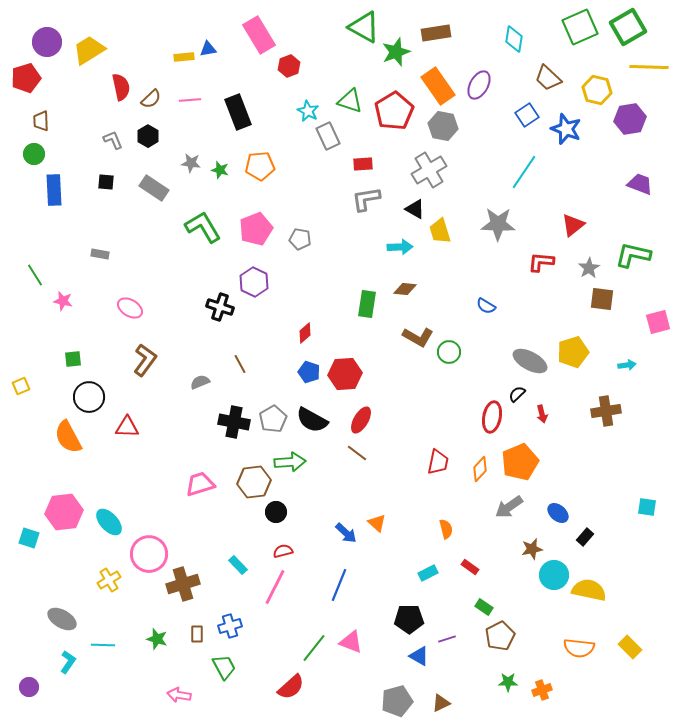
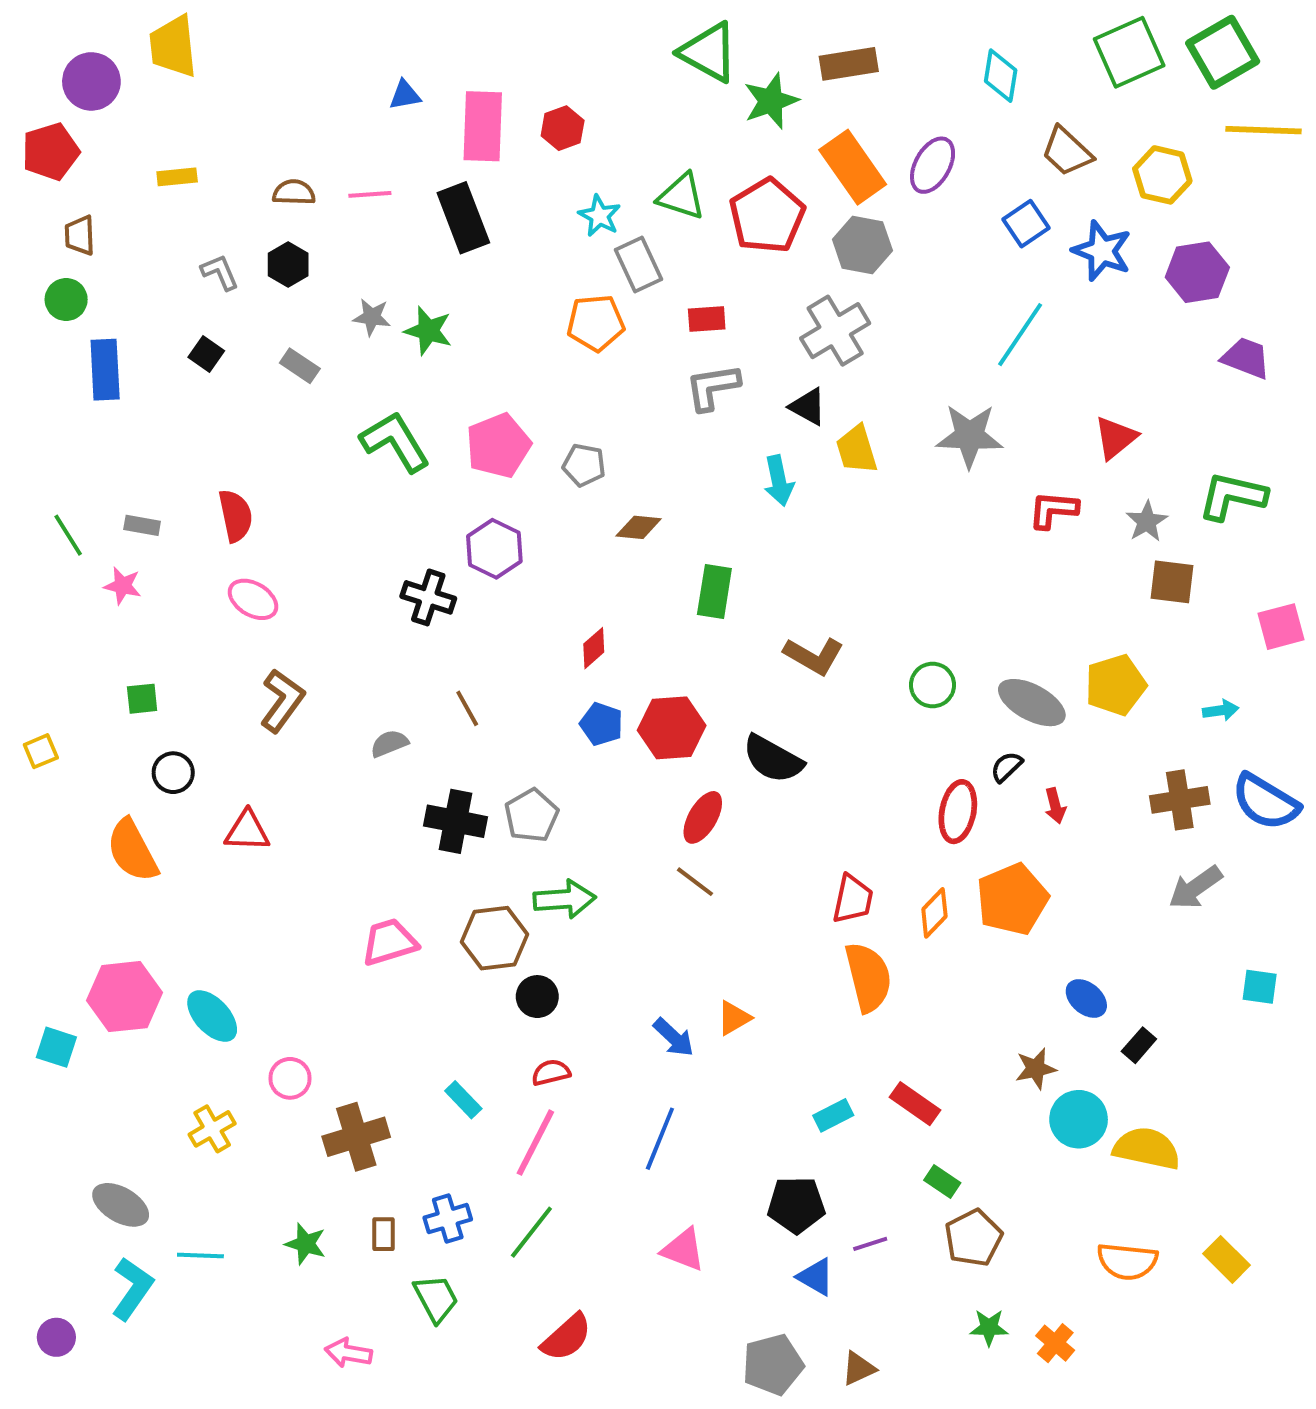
pink rectangle: (259, 35) -> (483, 126), moved, turned 33
yellow trapezoid: (89, 50) -> (173, 46), moved, turned -64
yellow rectangle: (184, 57) -> (177, 177), moved
red semicircle: (121, 87) -> (236, 516), moved
brown semicircle: (151, 99) -> (294, 192), turned -135
purple hexagon: (630, 119) -> (1197, 272), moved
orange pentagon: (260, 166) -> (596, 323), moved
green star: (220, 170) -> (428, 331), size x1.4
black square: (106, 182) -> (206, 354), turned 30
gray rectangle: (154, 188) -> (300, 366), size x0.7
cyan arrow: (400, 247) -> (779, 481), turned 80
gray rectangle: (100, 254) -> (142, 525), moved
brown diamond: (405, 289) -> (639, 527), moved
blue semicircle: (486, 306) -> (1265, 802), moved, size x1.8
green circle: (449, 352) -> (933, 685), moved
black circle: (89, 397) -> (173, 773), size x0.7
black semicircle: (312, 420) -> (773, 759), moved
gray arrow: (509, 507) -> (1195, 888), moved
orange triangle: (377, 523) -> (734, 1018), turned 48
orange semicircle: (446, 529) -> (868, 977), moved, size x1.8
pink circle: (149, 554) -> (290, 1078), size x0.6
red rectangle: (470, 567) -> (915, 1104), size x1.4
green line: (314, 648) -> (531, 1232), moved
cyan L-shape: (68, 662) -> (132, 1289), size x1.4
orange cross: (542, 690) -> (1055, 1343), turned -30

